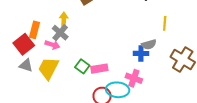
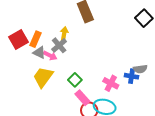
red square: (24, 44) -> (18, 40), moved
gray triangle: (26, 65) -> (39, 53), moved
pink rectangle: (99, 69) -> (82, 98), moved, turned 49
pink cross: (134, 78) -> (111, 83), moved

